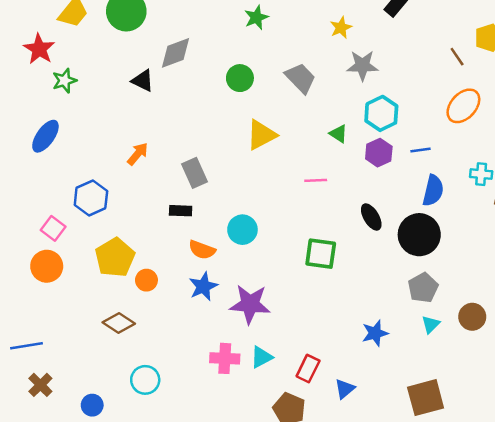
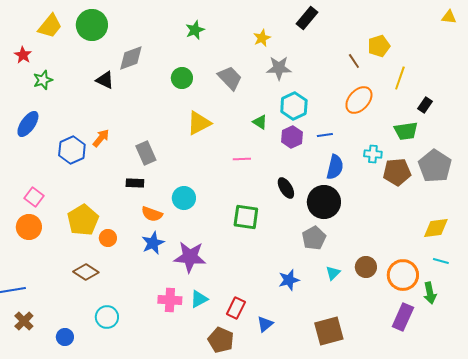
red star: (39, 49) -> (23, 55), size x0.7
blue hexagon: (91, 198) -> (72, 150), moved
gray pentagon: (423, 288) -> (314, 238), moved

